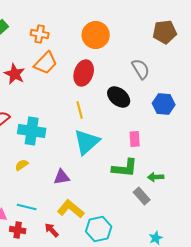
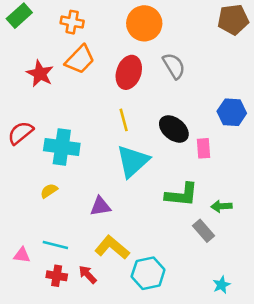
gray semicircle: (141, 69) -> (174, 66), moved
black ellipse: (119, 97) -> (174, 129), moved
pink rectangle: (135, 139) -> (203, 148), moved
red cross: (18, 230) -> (57, 276), moved

